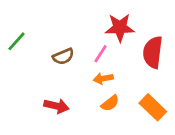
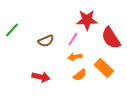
red semicircle: (153, 52) -> (111, 38), turned -40
orange rectangle: (153, 107) -> (104, 68), moved

